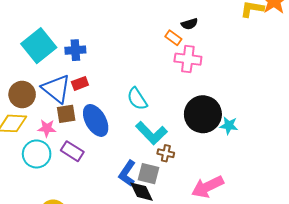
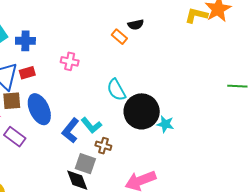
pink cross: (188, 59) -> (70, 61), moved, size x0.7
cyan semicircle: (137, 99) -> (116, 90), moved
cyan L-shape: (151, 133) -> (91, 125), size x0.7
blue L-shape: (127, 173) -> (71, 130), moved

